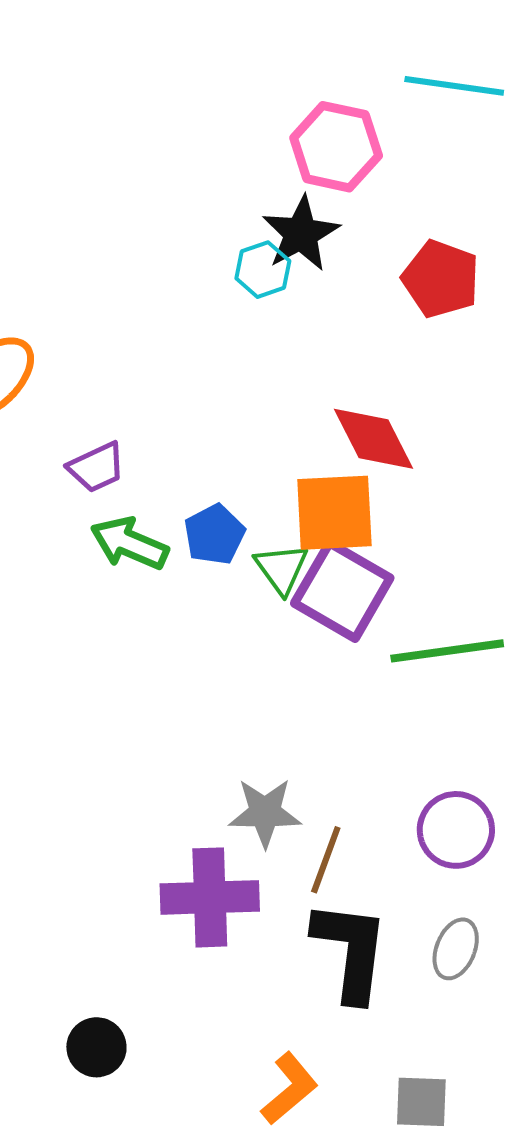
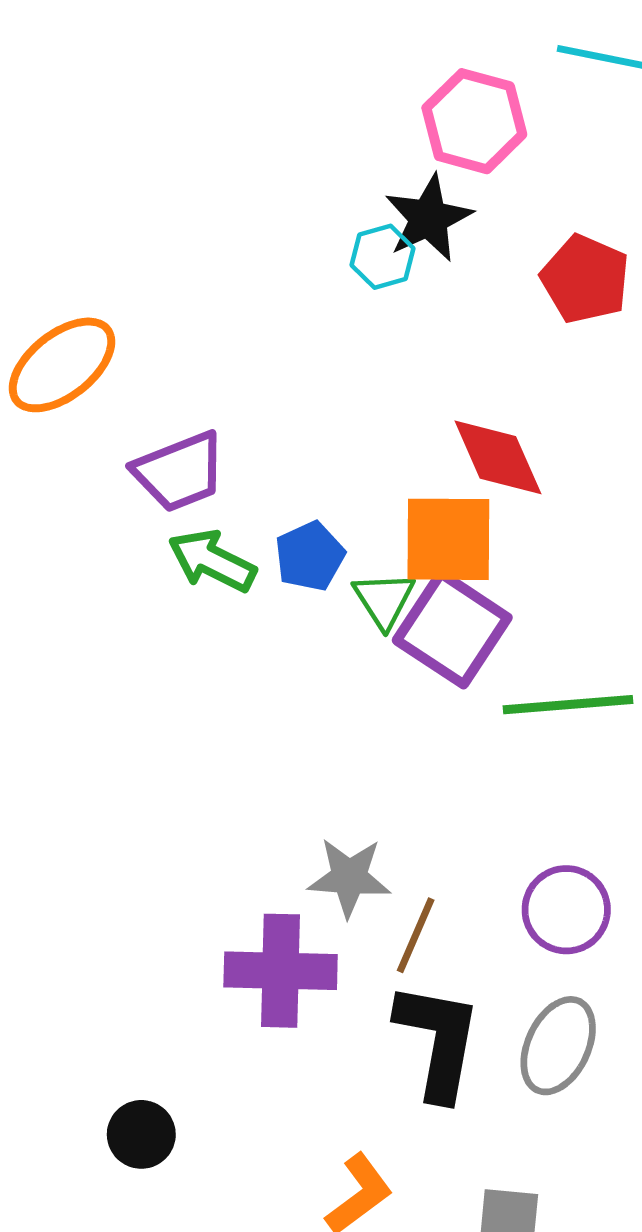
purple trapezoid: (97, 467) -> (179, 472), size x1.4
gray ellipse: (456, 949) -> (558, 1046), size x1.4

